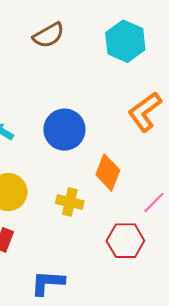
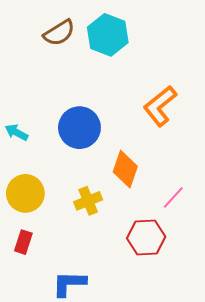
cyan hexagon: (125, 41) -> (108, 35), moved
yellow cross: (70, 202) -> (88, 201), turned -32

